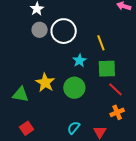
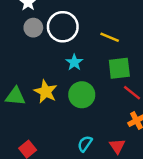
yellow line: (101, 43) -> (110, 37), turned -42
cyan star: (80, 61) -> (74, 62), moved
green triangle: (21, 94) -> (15, 96), moved

